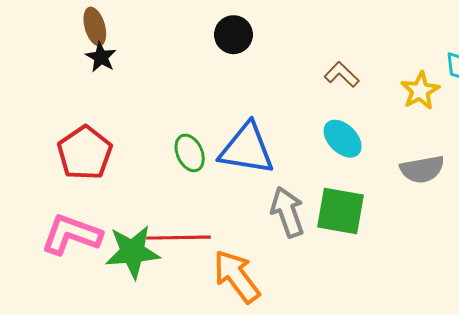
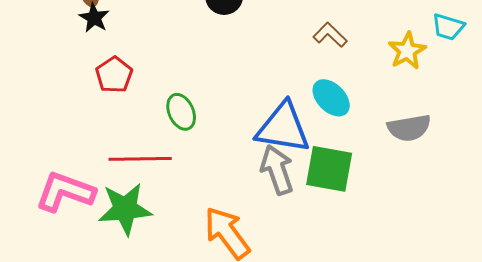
blue triangle: (247, 149) -> (283, 128), moved
red pentagon: (85, 153) -> (114, 75), moved, size x0.7
red line: (178, 238) -> (140, 159), moved

